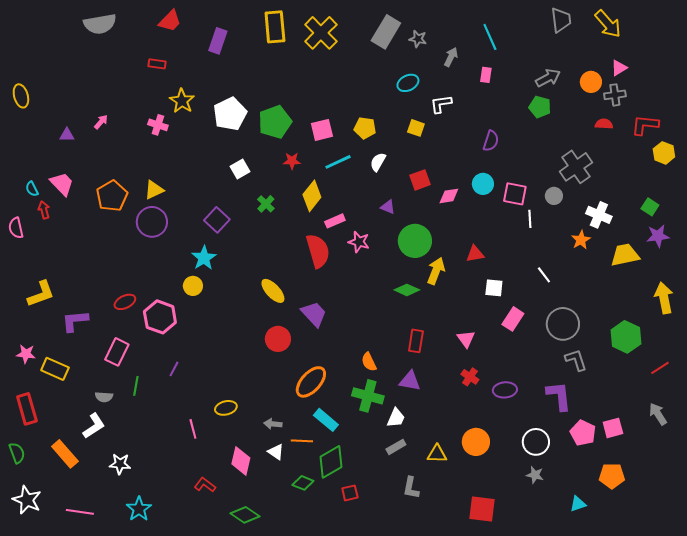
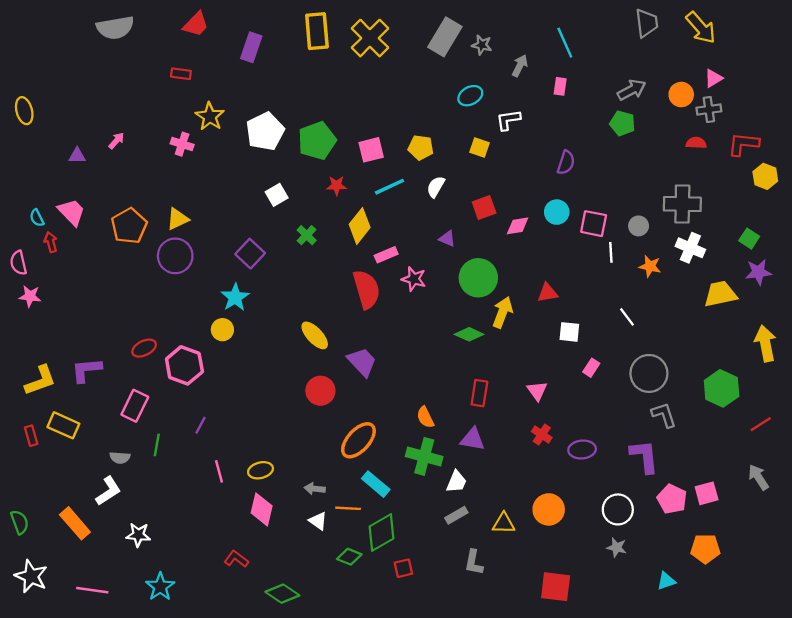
gray cross: (576, 167) -> (682, 204), moved, turned 36
orange star: (581, 240) -> (650, 266), moved, turned -30
yellow L-shape: (41, 294) -> (40, 380), moved
pink rectangle: (513, 319) -> (591, 368), size x0.7
pink star: (26, 354) -> (30, 296), moved
red rectangle: (27, 409) -> (31, 436), moved, size x0.6
pink line: (193, 429) -> (219, 471), moved
pink diamond: (241, 461) -> (262, 509), moved

